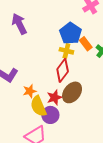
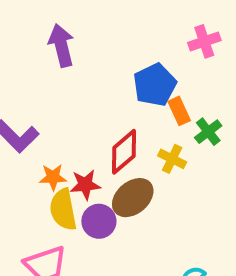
yellow cross: (66, 51) -> (172, 159), moved
red star: (54, 97) -> (85, 185), moved
purple circle: (50, 115) -> (99, 221), moved

